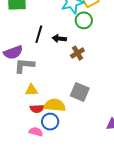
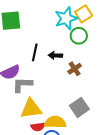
yellow triangle: (31, 90) -> (31, 109), size x1.6
gray square: (80, 92) -> (79, 107), turned 36

